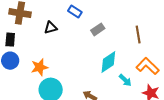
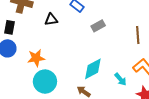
cyan diamond: (108, 62) -> (93, 69), moved

